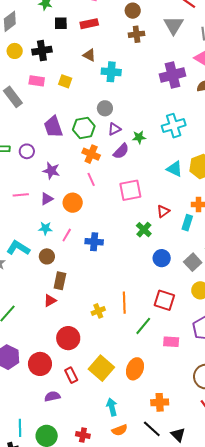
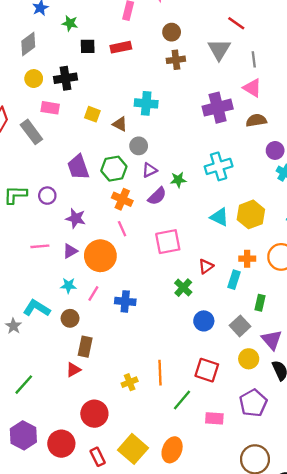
brown triangle: (89, 55) -> (120, 124), moved
pink rectangle: (37, 81) -> (50, 108), moved
orange circle: (73, 203) -> (100, 256), size x1.4

